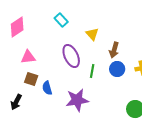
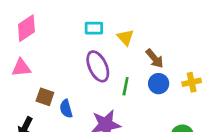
cyan rectangle: (61, 20) -> (94, 28), moved, turned -48
brown arrow: (114, 50) -> (155, 58), turned -56
pink triangle: (28, 57) -> (21, 68), moved

